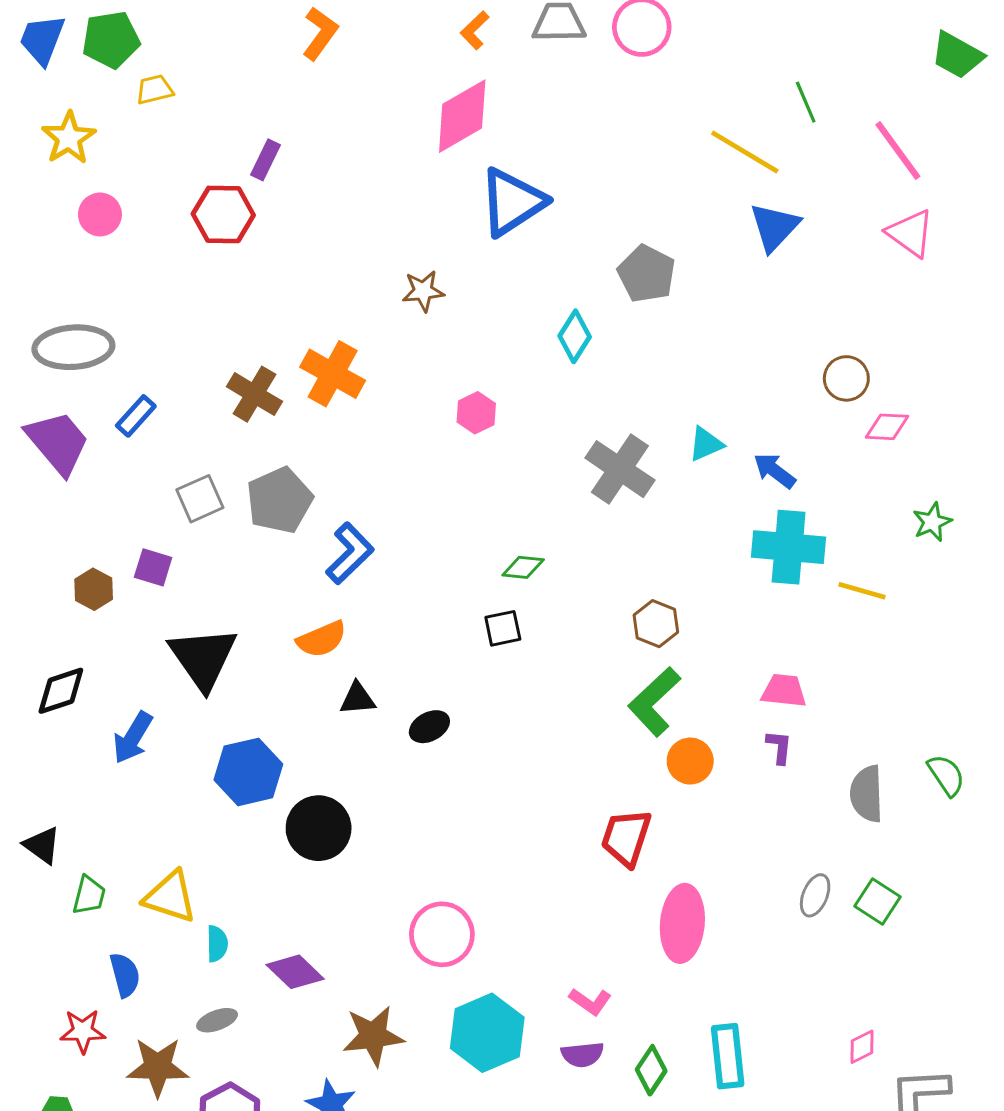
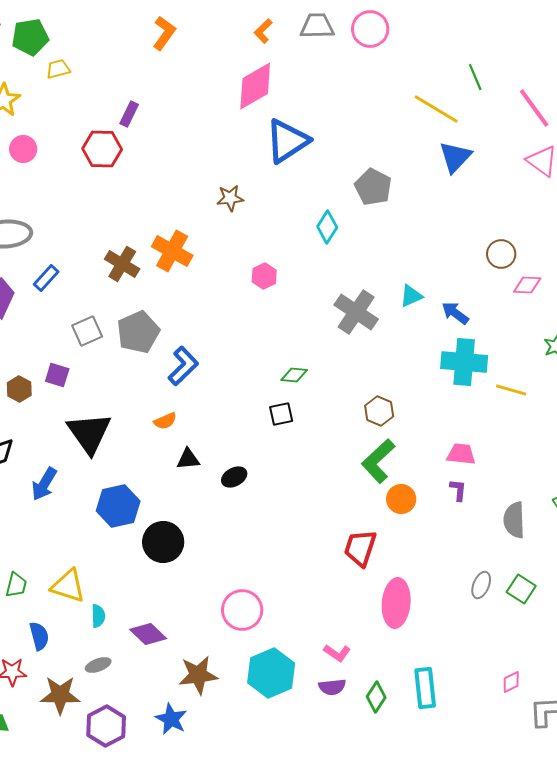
orange semicircle: (322, 639) -> (165, 421), size x0.7

